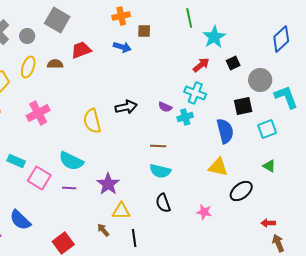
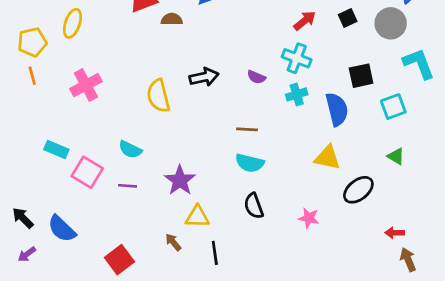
brown semicircle: (55, 64) -> (172, 19), moved
gray circle: (260, 80) -> (391, 23), moved
cyan cross: (185, 117) -> (297, 94), moved
cyan semicircle: (71, 161) -> (130, 150), size x0.7

